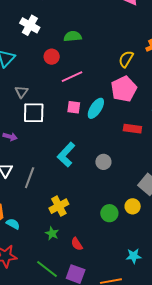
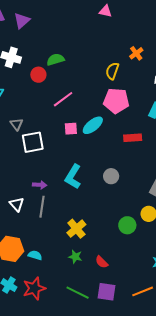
red circle: (52, 57) -> (38, 75), moved
pink pentagon: (124, 89) -> (116, 101), turned -30
cyan ellipse: (96, 108) -> (93, 125), turned 30
purple arrow: (10, 137) -> (40, 185), moved

